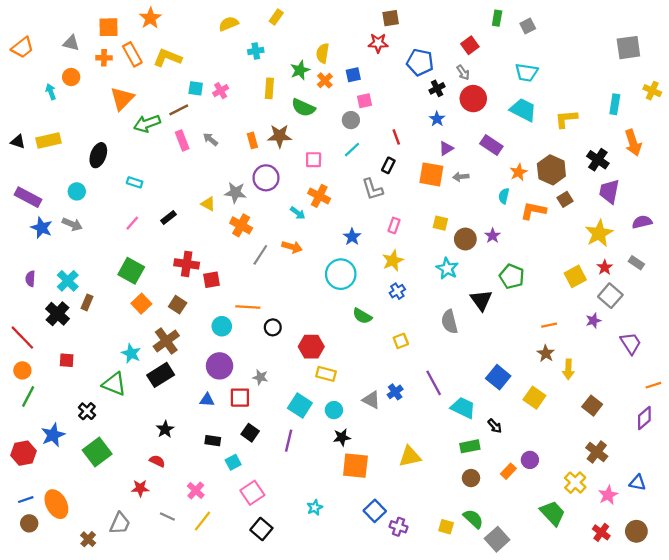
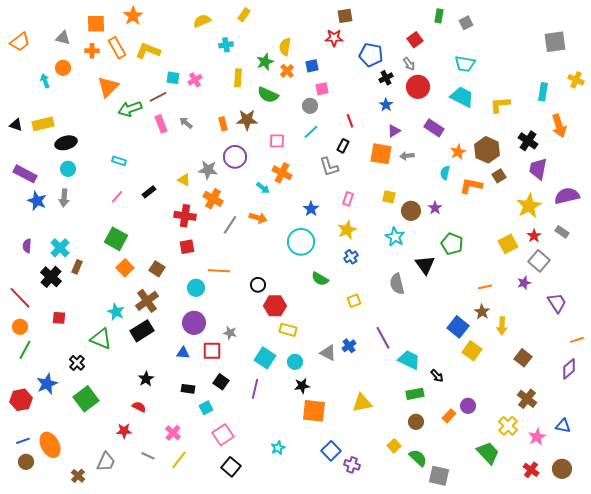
black ellipse: (98, 155) -> (66, 143), moved, turned 55
purple semicircle: (642, 222) -> (567, 196), size x1.4
gray arrow: (72, 224) -> (64, 198), turned 72
red cross: (187, 264) -> (185, 216), moved
black circle: (273, 327) -> (258, 285), moved
blue square: (498, 377) -> (458, 327), moved
yellow square: (446, 527) -> (394, 446), moved, turned 32
gray square: (497, 539) -> (439, 476), turned -35

